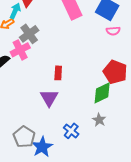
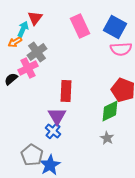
pink semicircle: (113, 31) -> (121, 49), size x1.5
red rectangle: (58, 73) -> (66, 91), size x1.5
blue cross: (71, 131) -> (53, 131), moved

